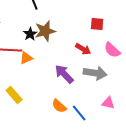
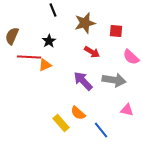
brown star: (45, 31) -> (85, 23), moved
red arrow: (83, 49) -> (92, 52), moved
yellow rectangle: (14, 95) -> (61, 123), moved
blue line: (79, 113) -> (101, 130), moved

